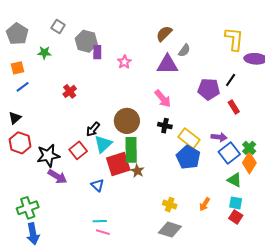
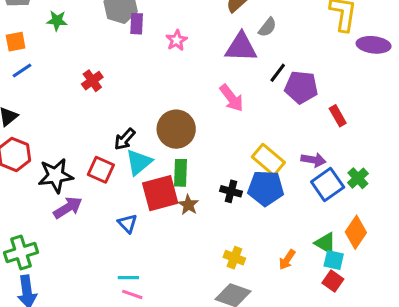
black line: (231, 80) -> (278, 73), moved
black cross: (165, 126) -> (231, 191), moved
red square: (78, 150) -> (101, 170), turned -30
green rectangle: (131, 150) -> (181, 173), size x0.7
blue pentagon: (188, 157) -> (266, 188), turned -30
orange diamond: (249, 163) -> (356, 232), moved
purple arrow: (57, 177) -> (68, 208), turned -66
green triangle: (234, 180) -> (325, 243), moved

